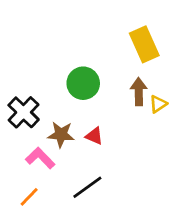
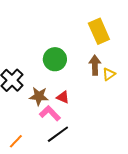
pink L-shape: (40, 158) -> (50, 113), moved

